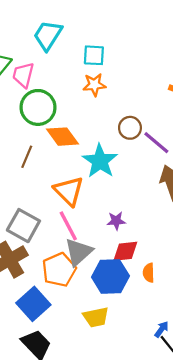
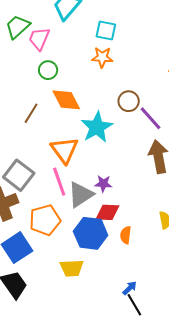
green circle: (38, 107) -> (48, 70), size x0.6
gray triangle: (78, 252) -> (81, 195), moved

